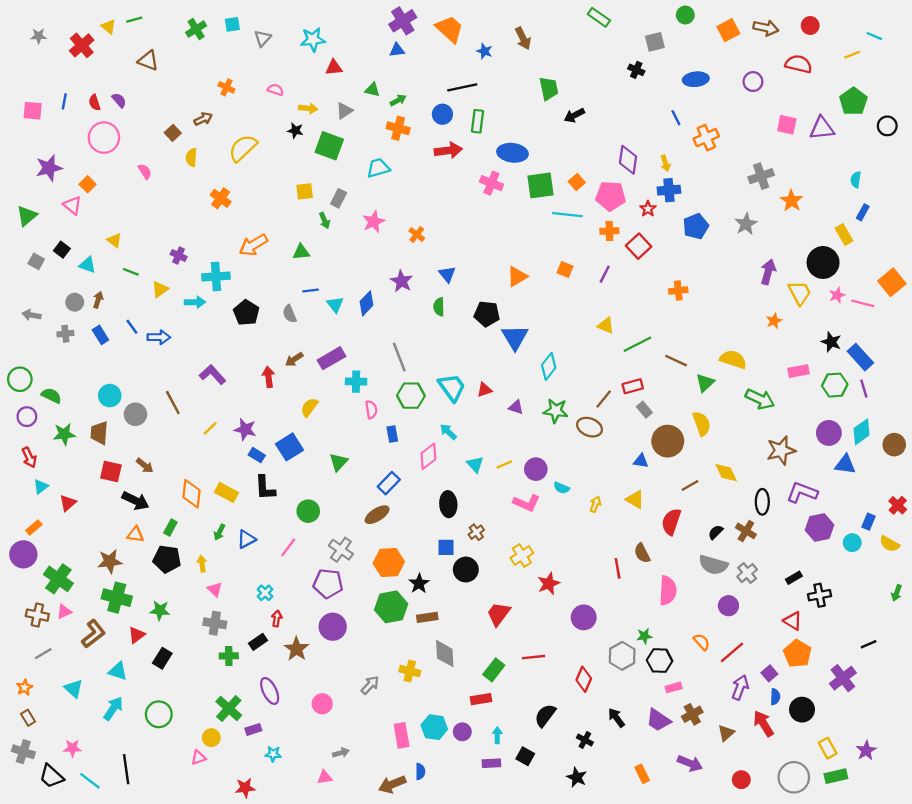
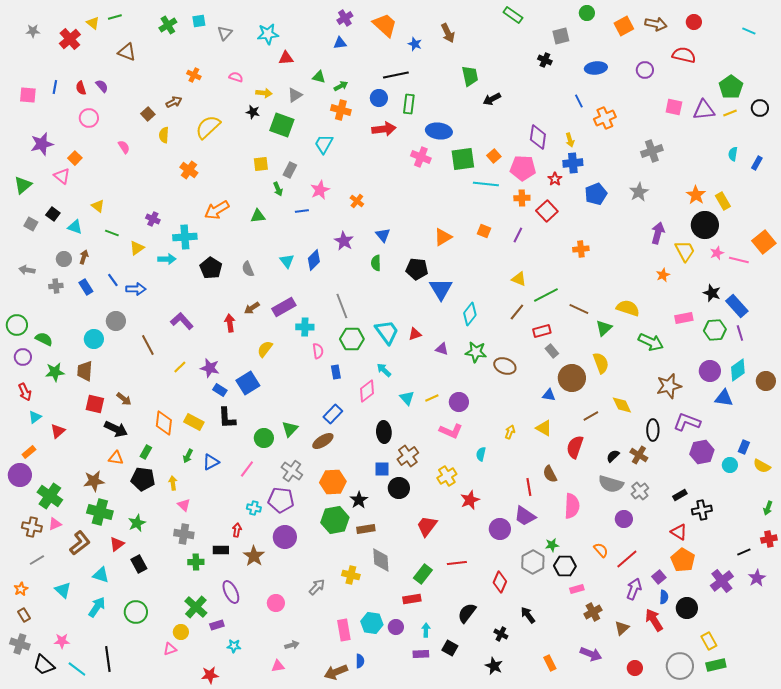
purple cross: (403, 21) -> (345, 18), size x0.7
yellow line: (852, 55) -> (730, 113), moved
pink circle: (104, 138) -> (89, 118), size x0.7
cyan trapezoid: (378, 168) -> (324, 144), turned -45
orange star: (791, 201) -> (696, 195), moved
blue rectangle: (863, 212) -> (757, 163), moved
blue line: (311, 291) -> (302, 211), moved
brown line: (604, 399) -> (517, 312), moved
gray circle: (135, 414) -> (116, 321), moved
green triangle: (339, 462) -> (290, 429), moved
cyan semicircle: (562, 488) -> (481, 454), moved, turned 80
red cross: (898, 505) -> (769, 539), moved, turned 35
brown cross: (476, 532) -> (408, 456), size x1.5
cyan cross: (265, 593) -> (254, 508), moved, turned -32
green star: (160, 610) -> (137, 523), turned -30
black rectangle: (258, 642) -> (221, 550), turned 35
black rectangle: (162, 658) -> (139, 564), turned -60
purple trapezoid: (658, 720) -> (525, 516), moved
purple star: (866, 750) -> (757, 578), moved

